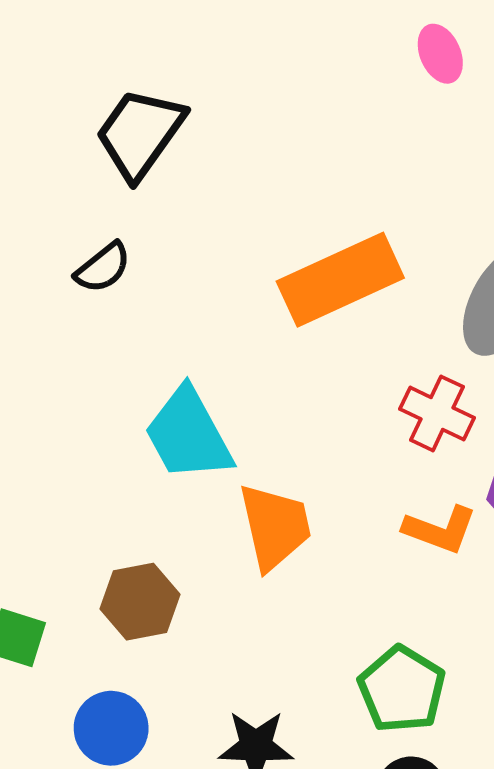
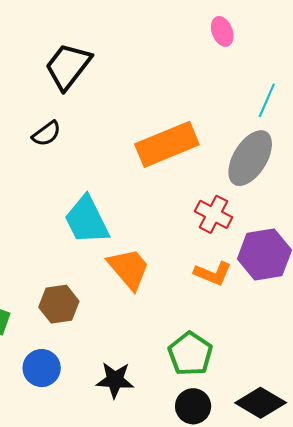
orange trapezoid: (275, 527) -> (129, 269), turned -30

